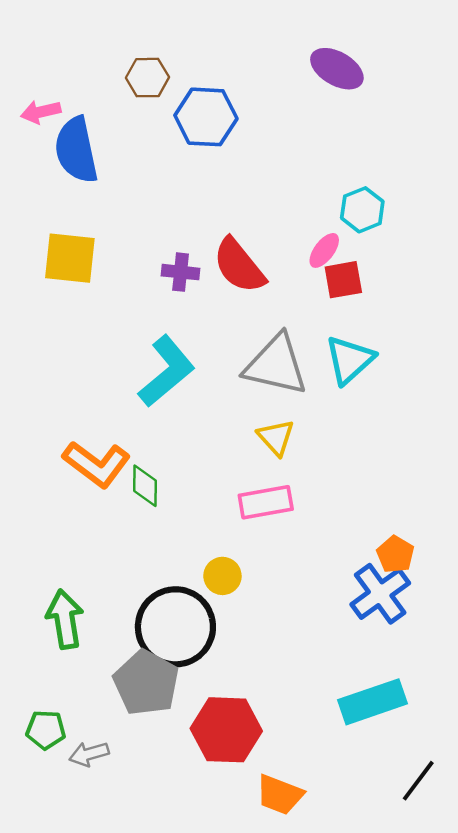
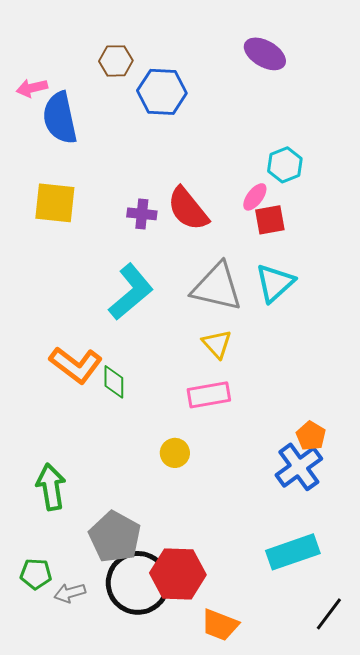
black circle: (175, 627) -> (138, 583), moved

